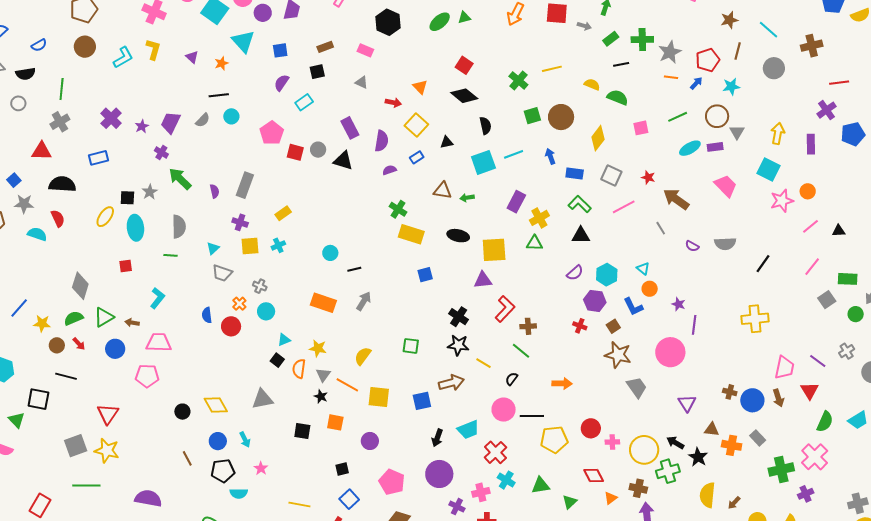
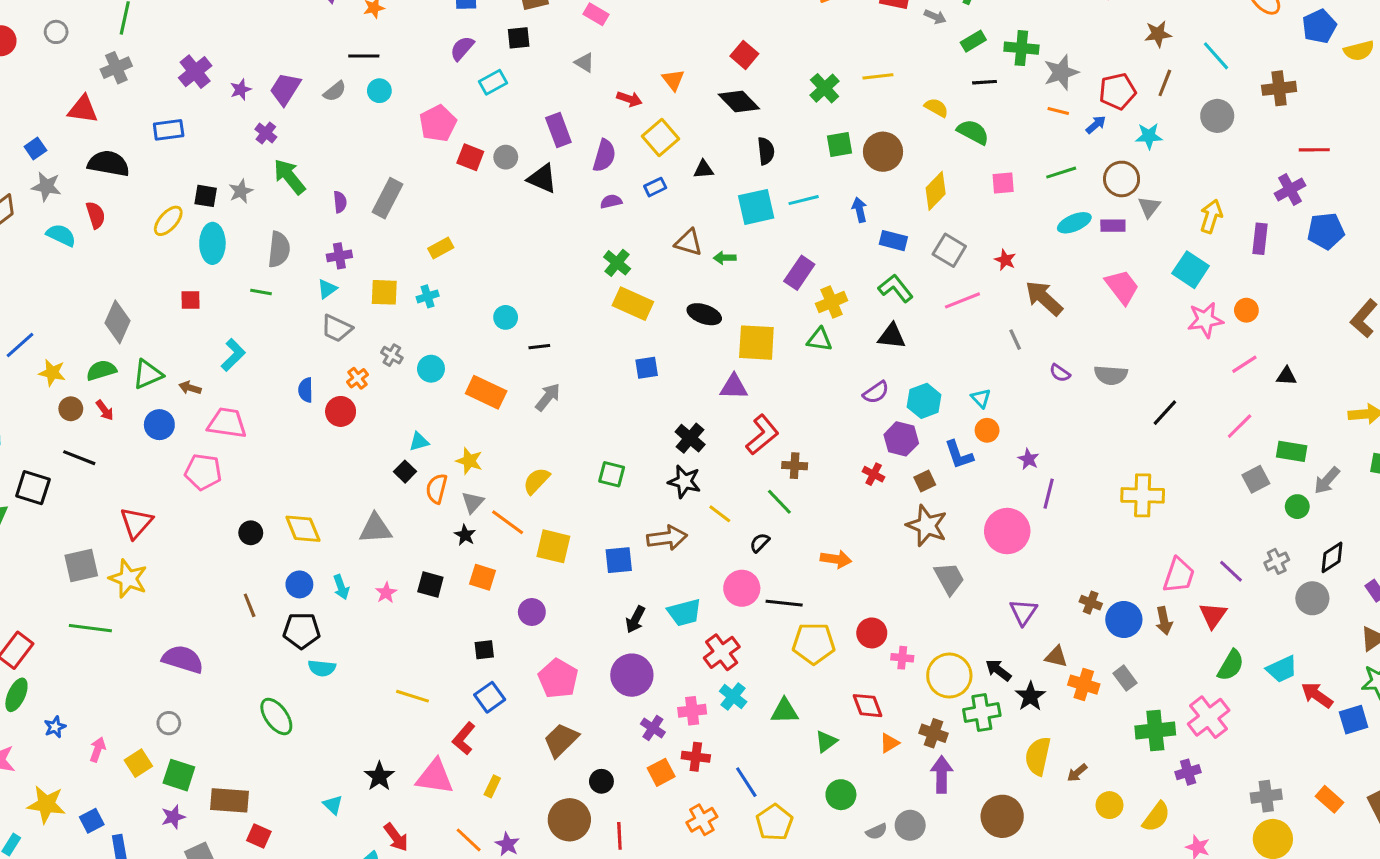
purple cross: (240, 222) -> (339, 256), moved, turned -35
cyan circle: (266, 311) -> (431, 369), moved
pink star: (261, 468) -> (386, 593), moved

